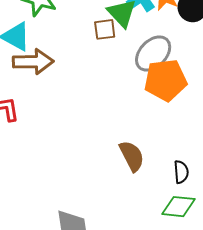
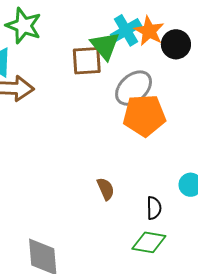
brown square: (105, 29) -> (87, 61), size x1.4
brown semicircle: (132, 156) -> (106, 189), size x0.7

